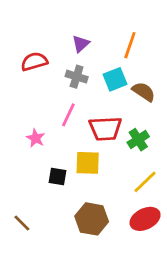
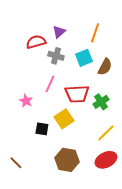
red semicircle: (34, 62) -> (36, 42), moved
brown semicircle: (144, 92) -> (105, 67), turned 84
yellow square: (88, 163) -> (64, 119), turned -36

